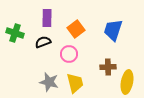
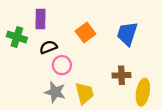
purple rectangle: (47, 18) -> (40, 19), moved
pink circle: (69, 54) -> (62, 65), moved

